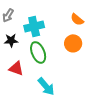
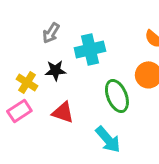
green ellipse: (38, 52) -> (117, 96), moved

